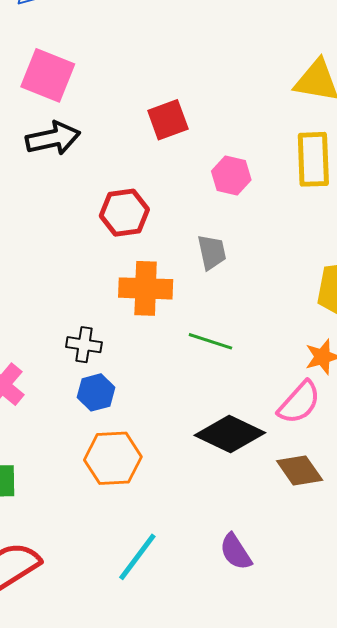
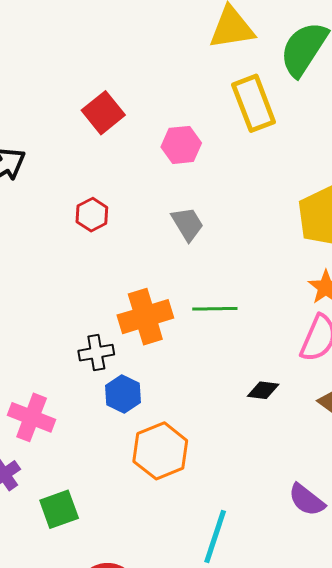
red hexagon: (124, 213) -> (92, 215), size x0.7
orange cross: (146, 288) -> (145, 317), moved
black diamond: (230, 434) -> (263, 390), size x0.5

